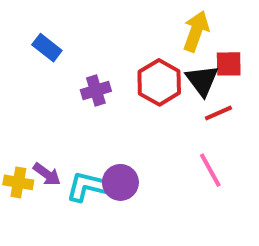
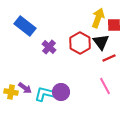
blue rectangle: (47, 48) -> (25, 26), size x1.5
red square: (229, 64) -> (114, 25), moved
purple cross: (96, 91) -> (49, 47), turned -32

